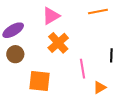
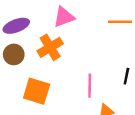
orange cross: (58, 43) -> (50, 47), moved

